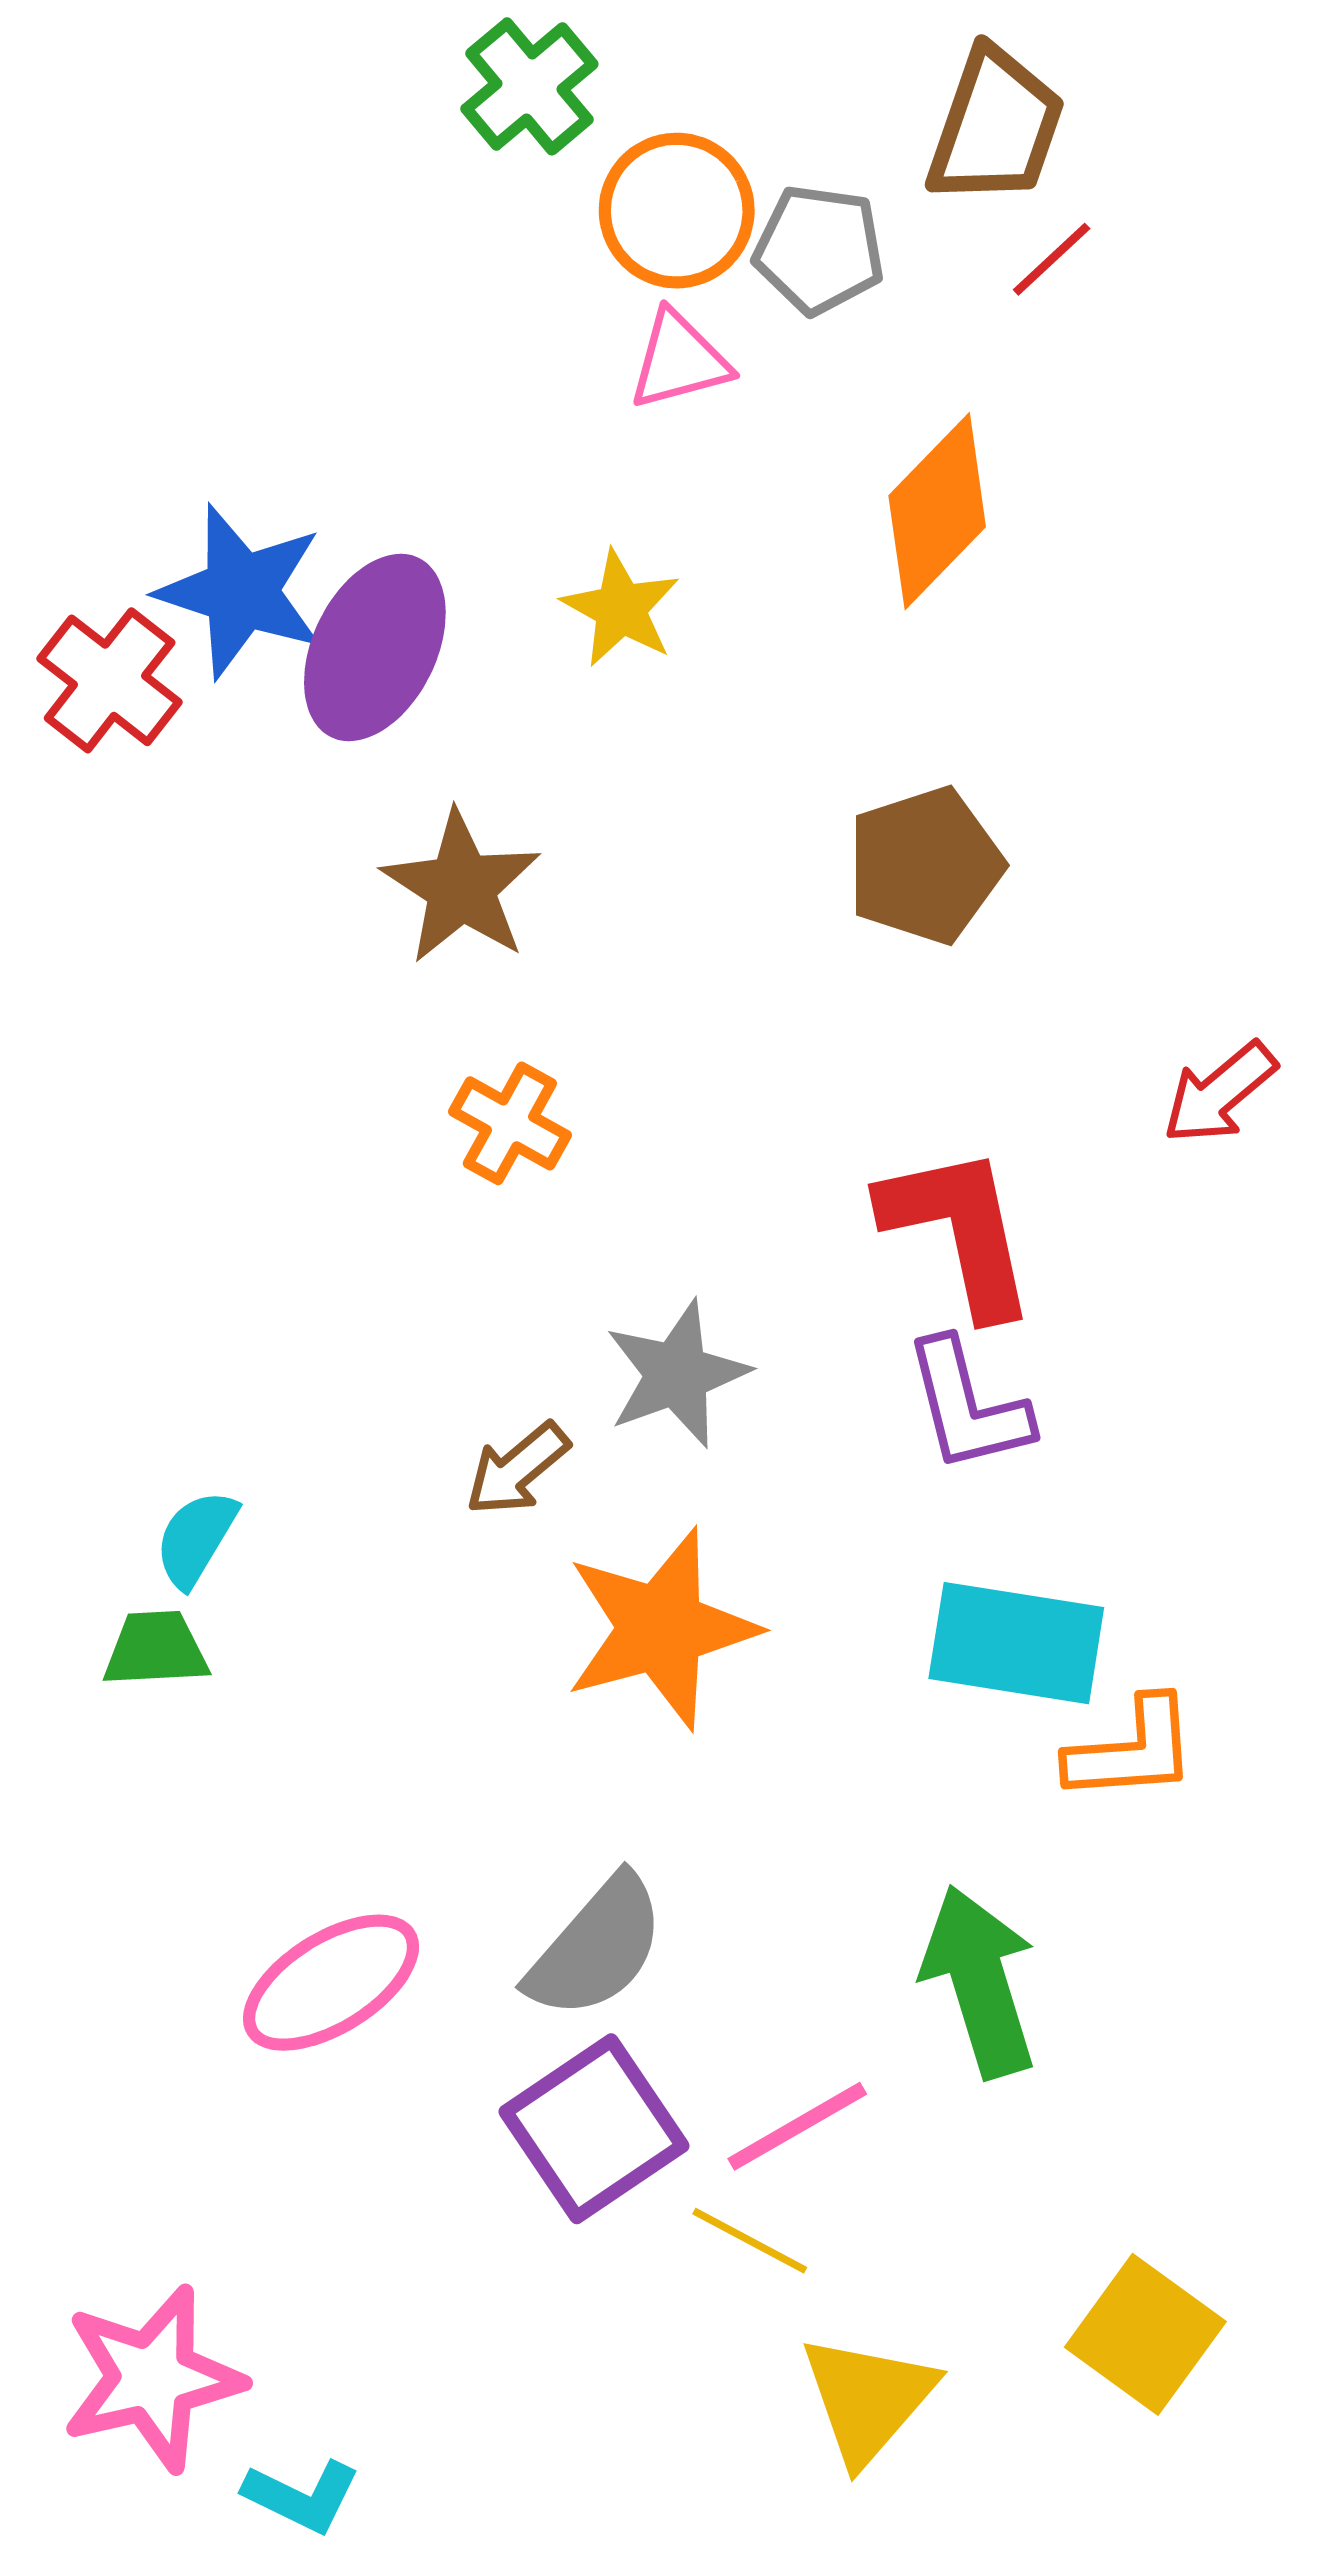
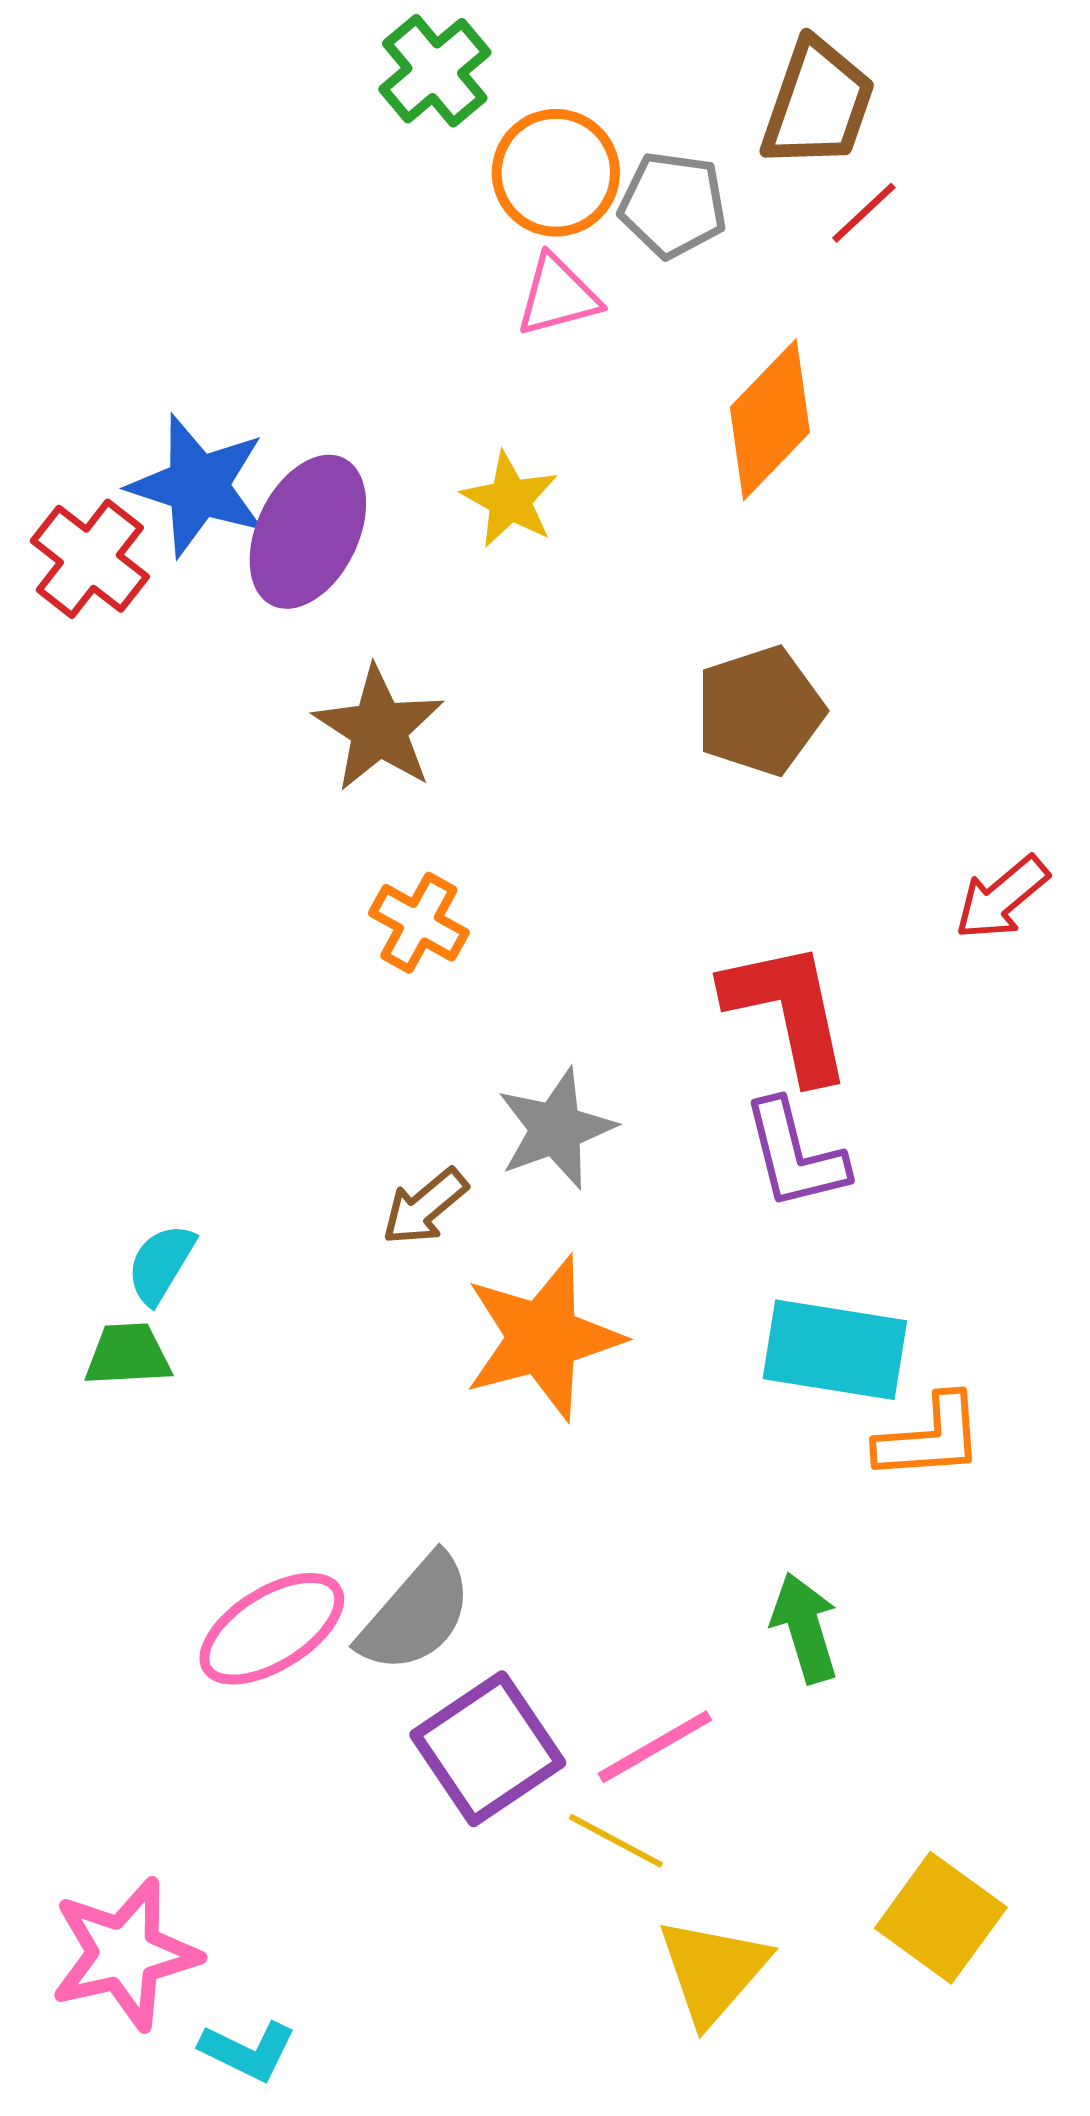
gray semicircle: (596, 1947) -> (416, 1614), moved
green arrow: (980, 1981) -> (805, 1628), size x0.7

